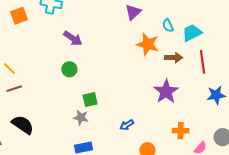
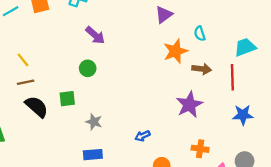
cyan trapezoid: (192, 33) -> (245, 47), moved
orange star: (148, 44) -> (175, 51), turned 30
green square: (90, 100) -> (67, 99), moved
black semicircle: (23, 125) -> (37, 107), moved

